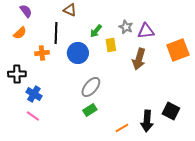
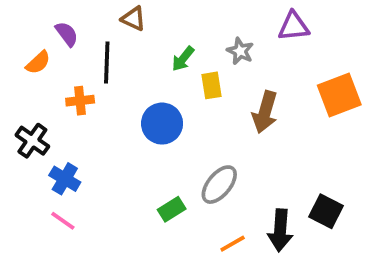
purple semicircle: (26, 11) -> (67, 34), moved
purple triangle: (146, 31) -> (294, 26), moved
blue circle: (78, 53) -> (162, 124), moved
black cross: (17, 74) -> (32, 141), turned 36
gray ellipse: (91, 87) -> (219, 185), moved

